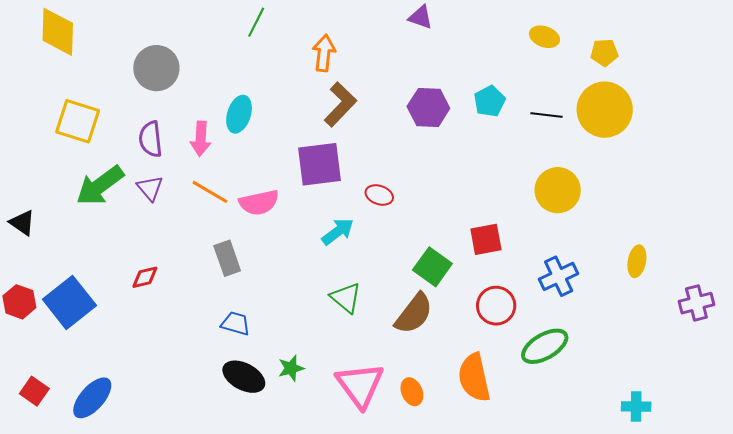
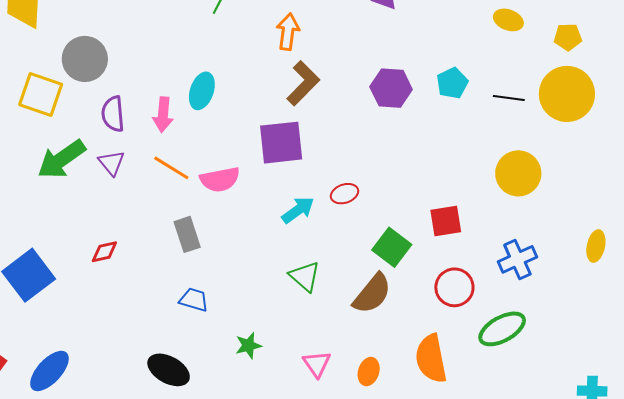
gray circle: (156, 68) -> (85, 59), moved
red ellipse: (379, 195) -> (345, 194), moved, turned -40
black ellipse: (244, 377) -> (169, 370), moved
pink triangle: (360, 385) -> (317, 364), size x0.6
orange ellipse: (412, 392) -> (369, 372), turned 40

